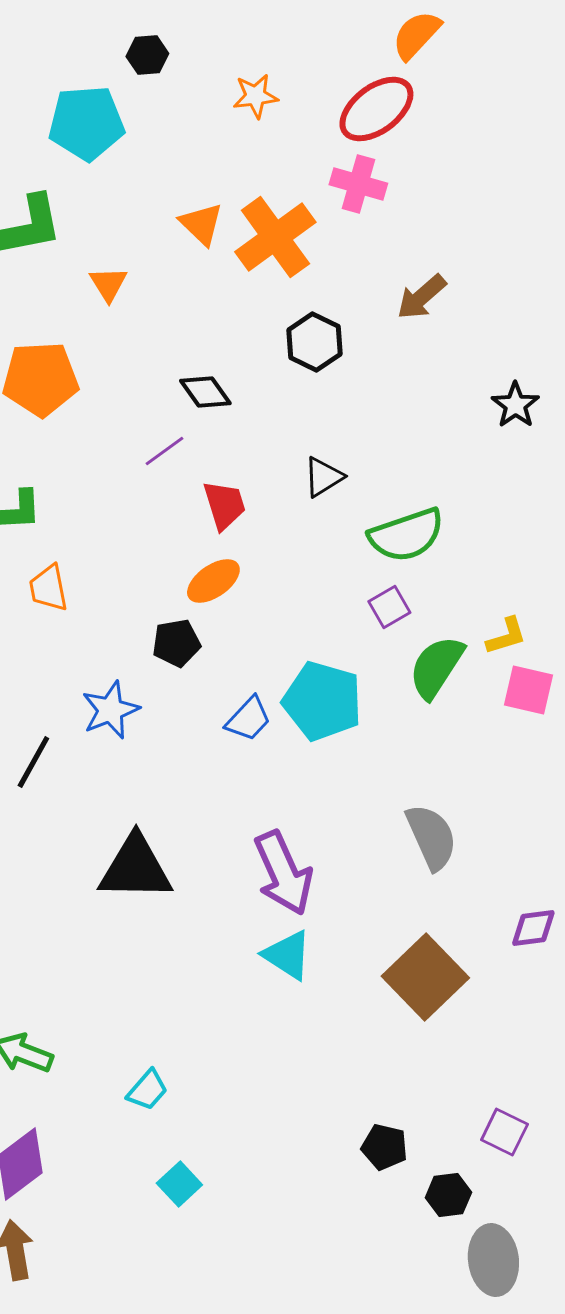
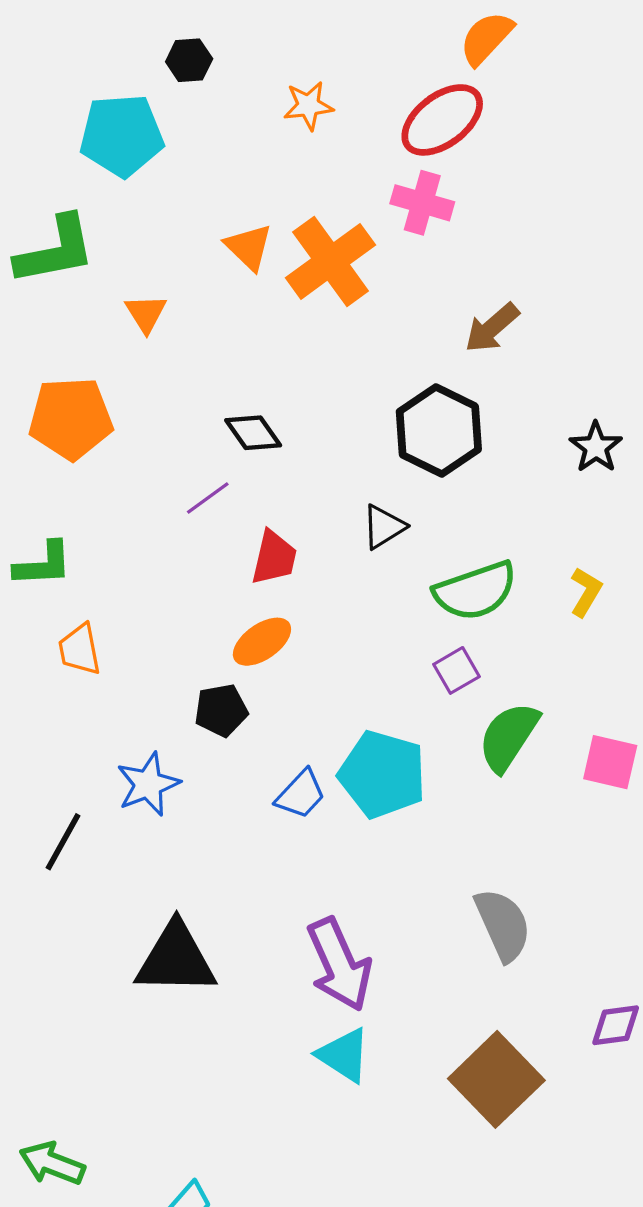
black hexagon: (314, 342) -> (439, 431), moved, size x1.4
red trapezoid: (224, 505) -> (274, 558), turned 30
yellow L-shape: (506, 636) -> (586, 592), moved, turned -42

